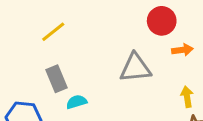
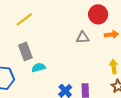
gray triangle: (135, 68) -> (83, 37), moved, size x0.6

